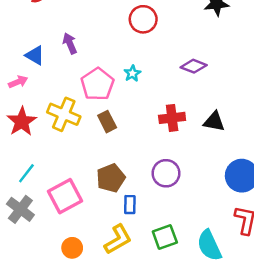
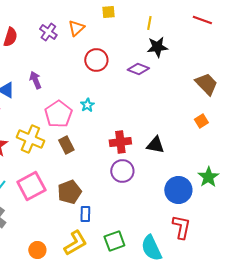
purple diamond: (194, 66) -> (138, 69), moved
purple circle: (166, 173) -> (122, 171), moved
pink square: (65, 196) -> (31, 186), moved

